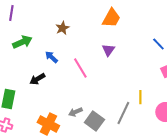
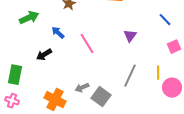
purple triangle: (108, 50) -> (130, 36), moved
yellow line: (140, 97) -> (158, 73), moved
gray line: (123, 113) -> (130, 76), moved

